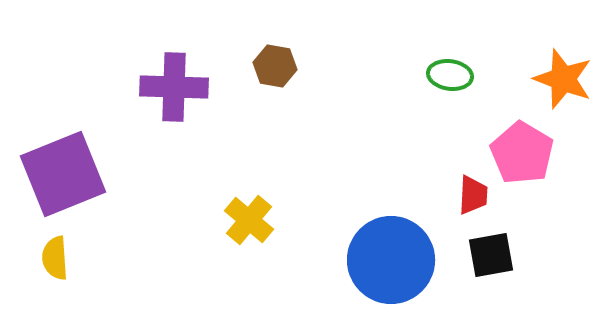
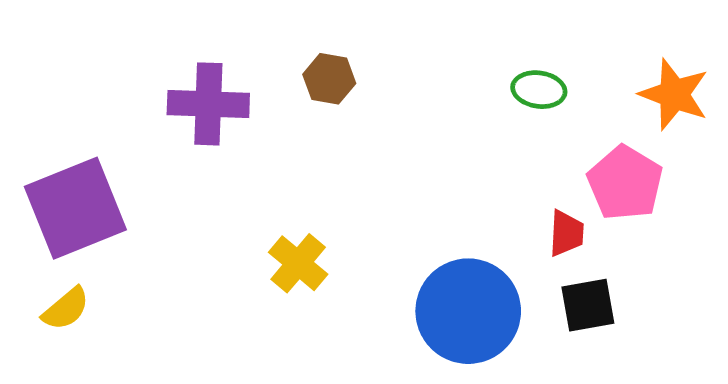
yellow semicircle: (55, 258) -> (66, 309), turned -126

